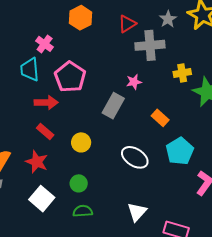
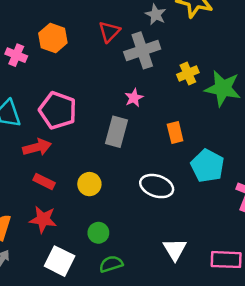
pink cross: (45, 44) -> (16, 55), moved
orange rectangle: (160, 118) -> (175, 132), turned 48

